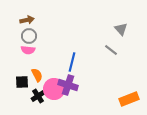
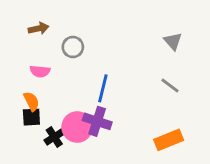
gray circle: (29, 36) -> (73, 47), moved
gray line: (111, 50) -> (170, 86), moved
orange semicircle: (37, 75) -> (31, 101), moved
orange rectangle: (129, 99) -> (169, 140), moved

